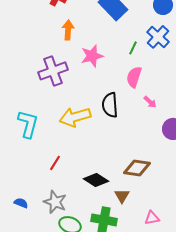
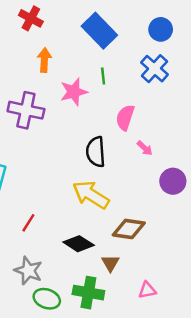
green line: (133, 48) -> (103, 76), moved, turned -32
purple cross: (53, 71) -> (26, 110), turned 32
yellow arrow: (75, 117) -> (91, 195), moved, turned 48

